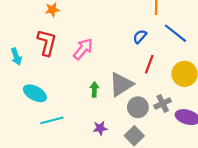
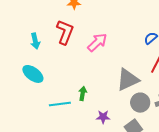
green arrow: (94, 89) -> (83, 93), moved
cyan ellipse: (35, 93) -> (33, 74), moved

